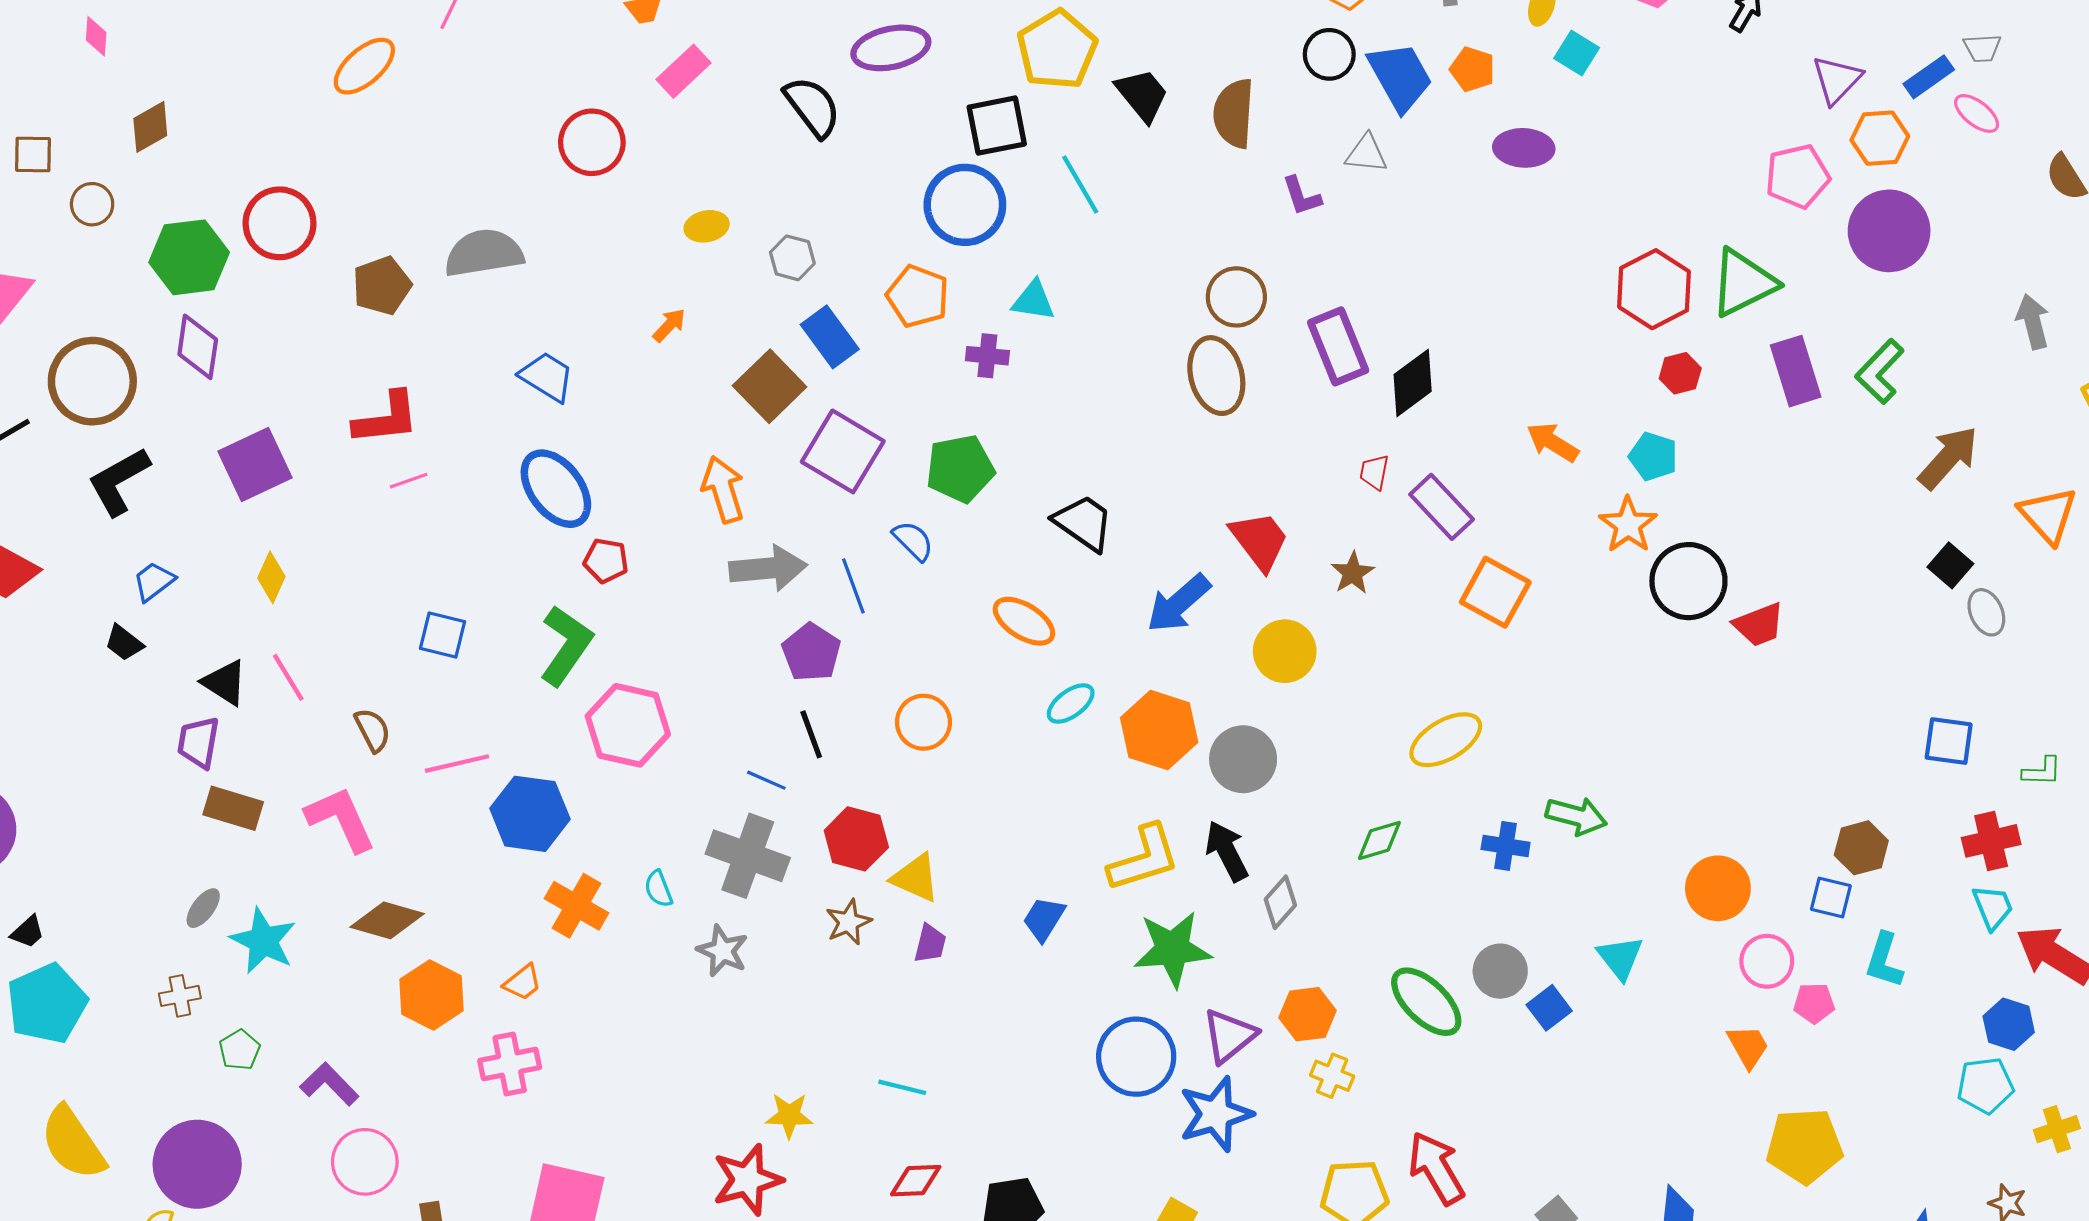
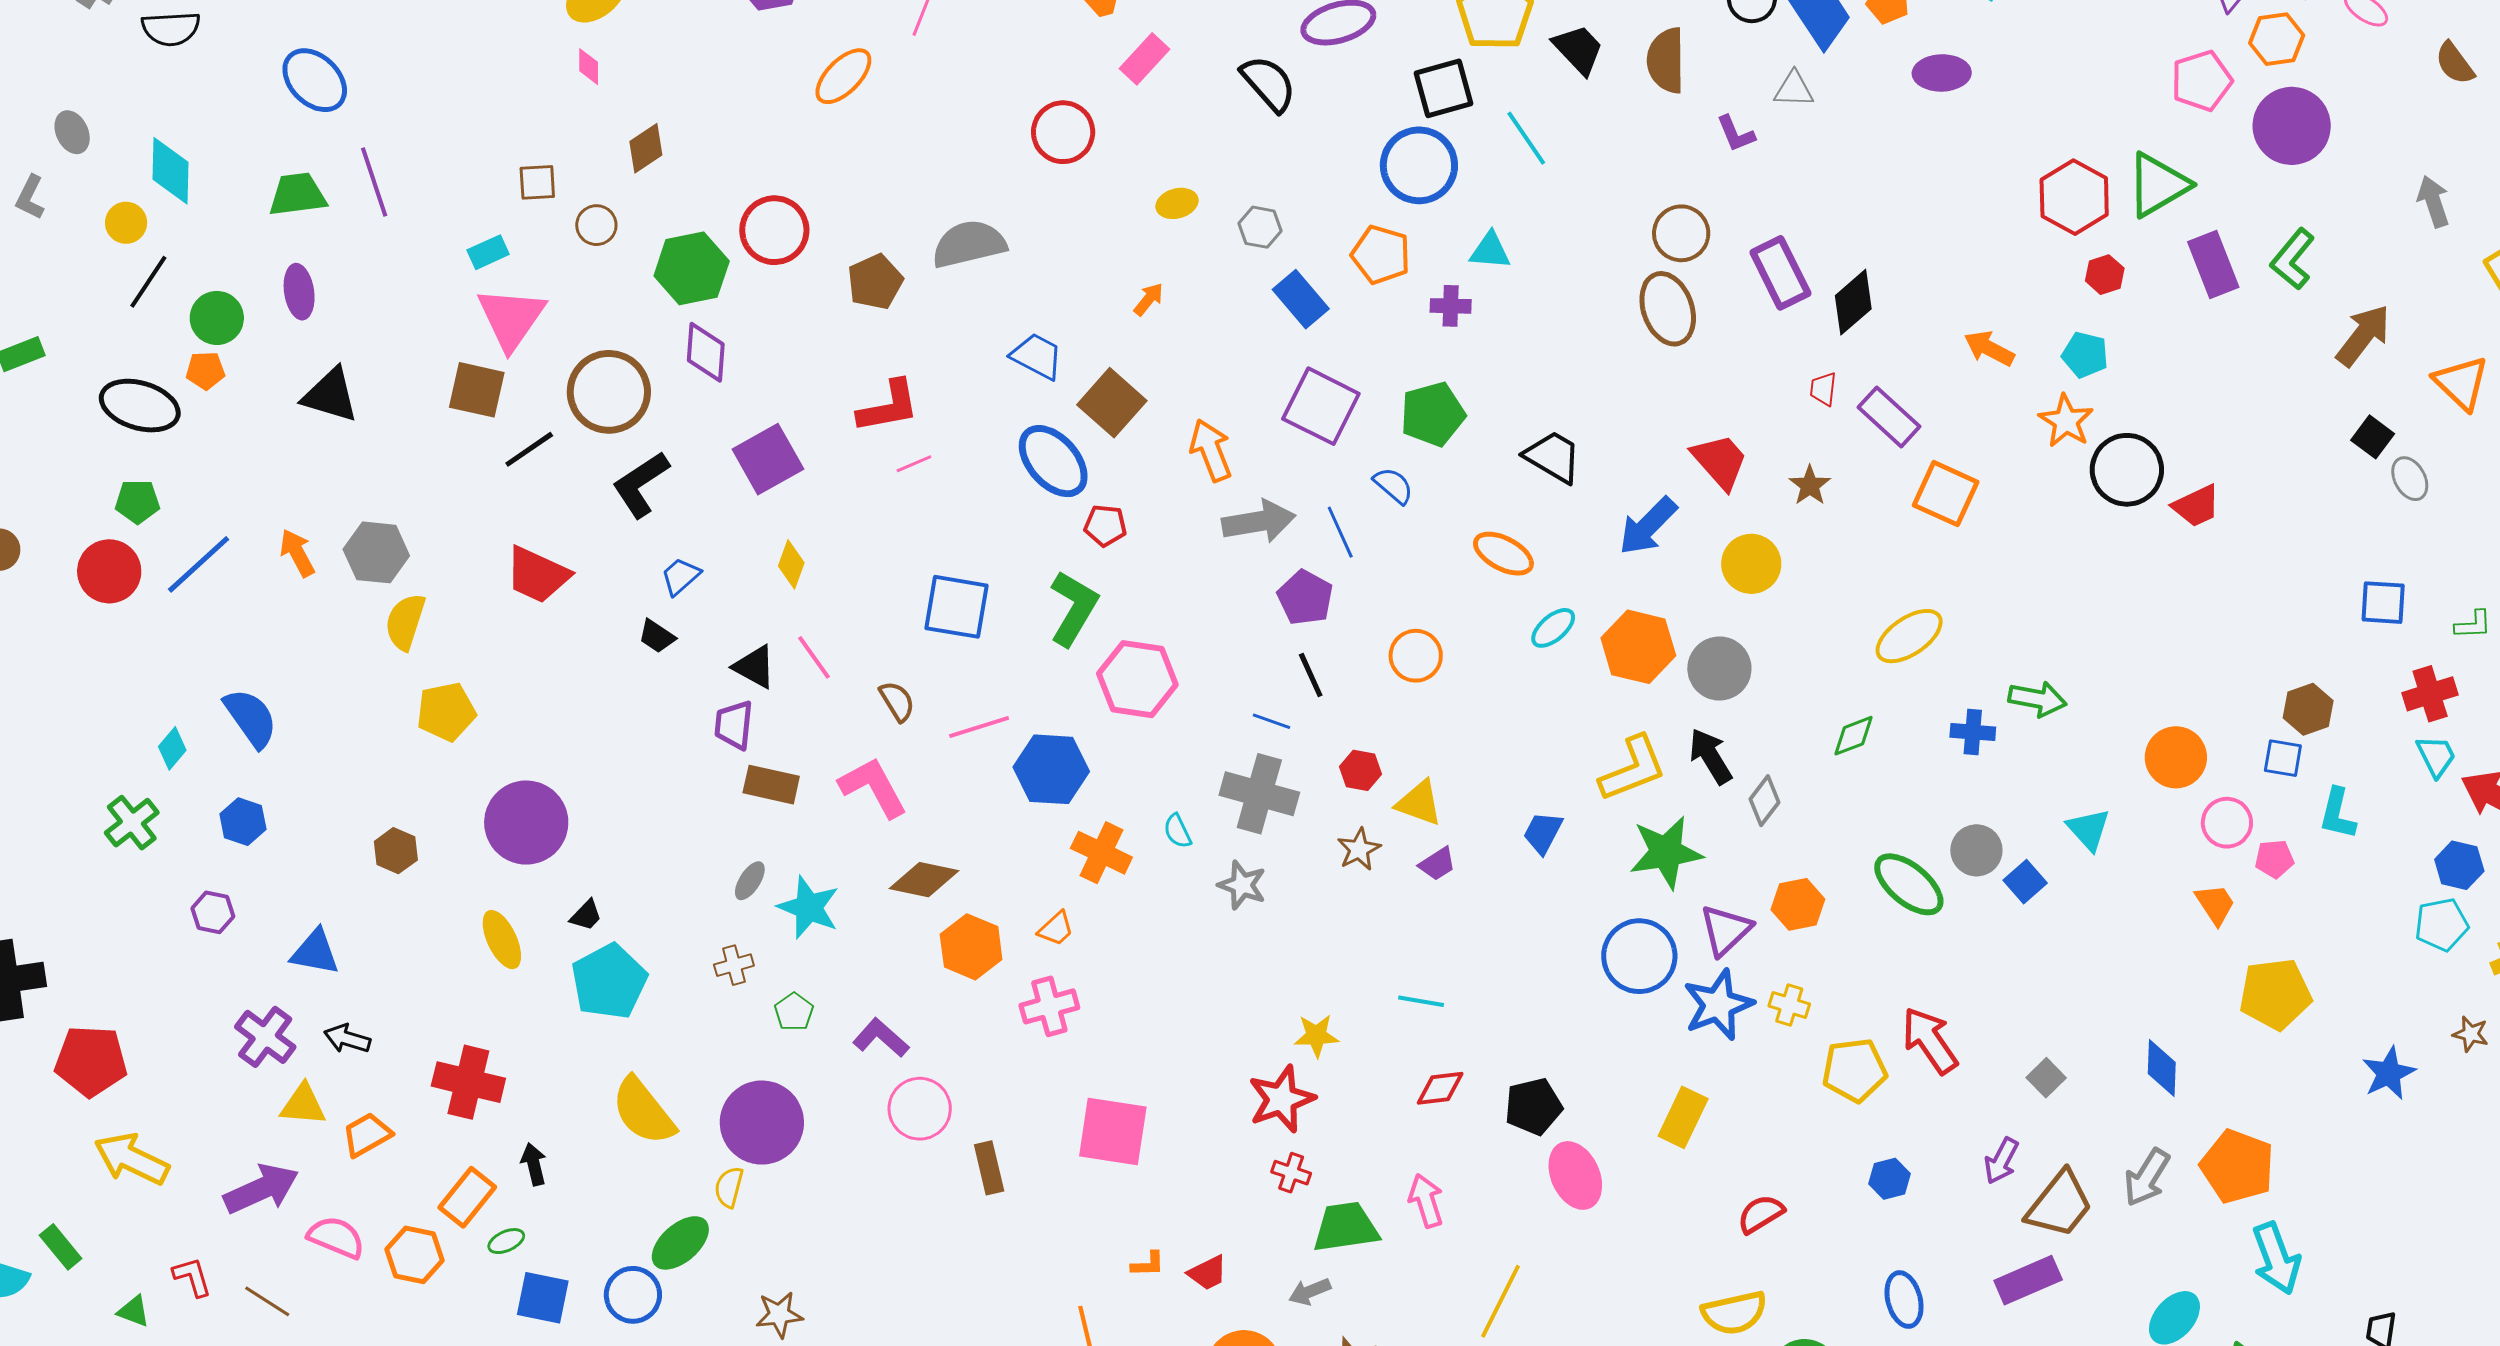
brown square: (770, 386) -> (1112, 403), moved
blue square: (443, 635) -> (956, 607), size x1.5
red hexagon: (856, 839) -> (1360, 770), size x0.7
purple trapezoid: (930, 944) -> (1437, 864), turned 48
yellow cross: (1332, 1076) -> (1789, 1005), moved

